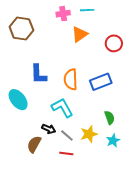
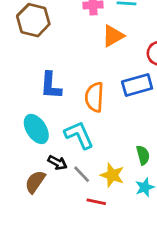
blue rectangle: (101, 82) -> (137, 85), moved
cyan ellipse: (18, 100) -> (36, 129), moved
yellow star: (89, 134) -> (112, 175), turned 30
red line: (66, 154) -> (96, 202), moved

